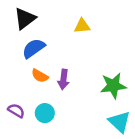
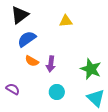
green star: (113, 86) -> (91, 69), turned 30
cyan circle: (45, 113) -> (57, 92), moved

